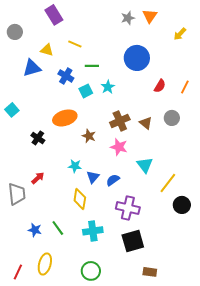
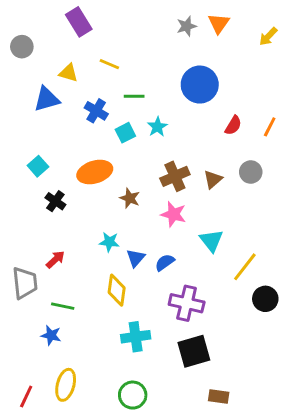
yellow arrow: (180, 34) -> (268, 36), moved
cyan square: (12, 110) -> (38, 166), moved
brown triangle: (146, 123) -> (213, 179), turned 40
green line: (58, 228) -> (63, 306), moved, turned -42

